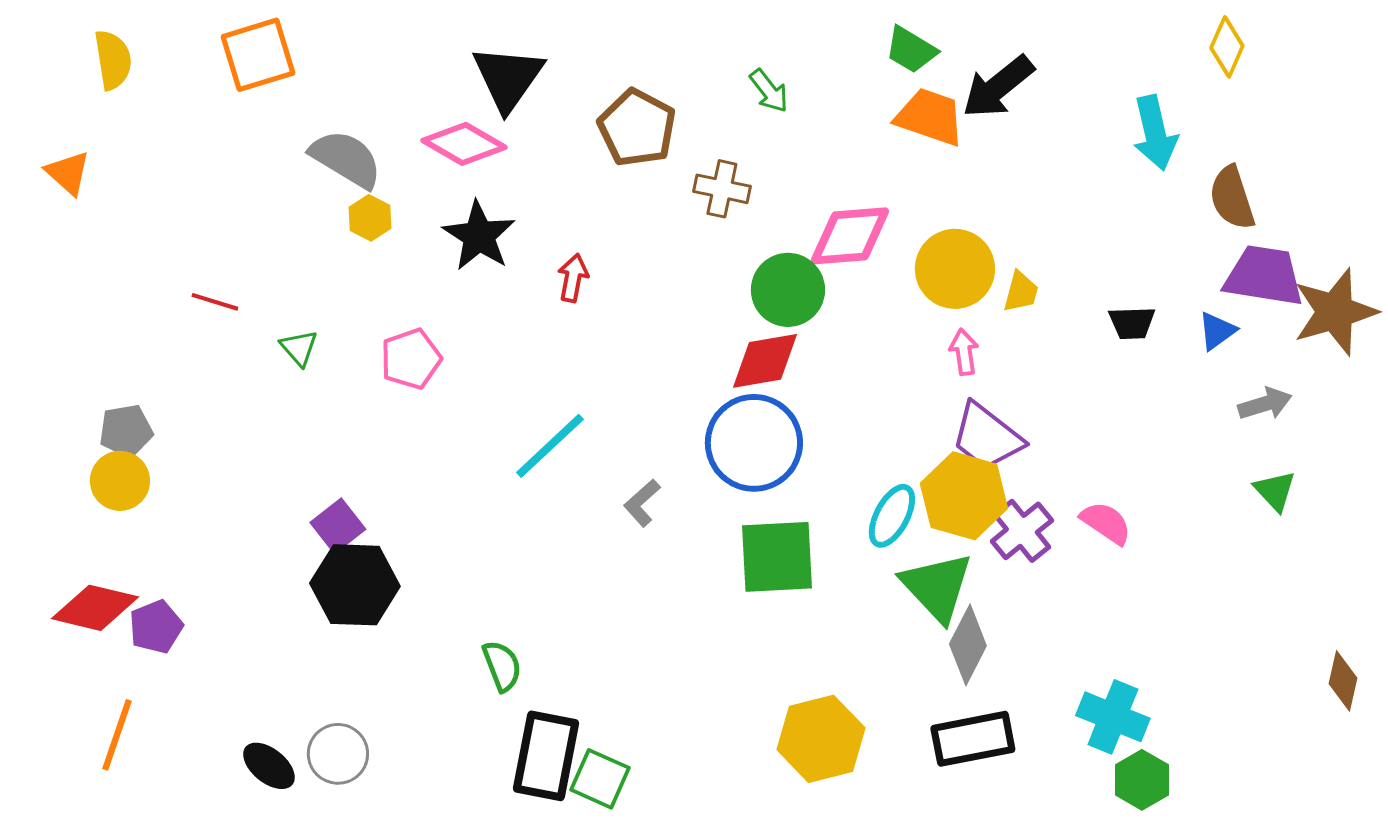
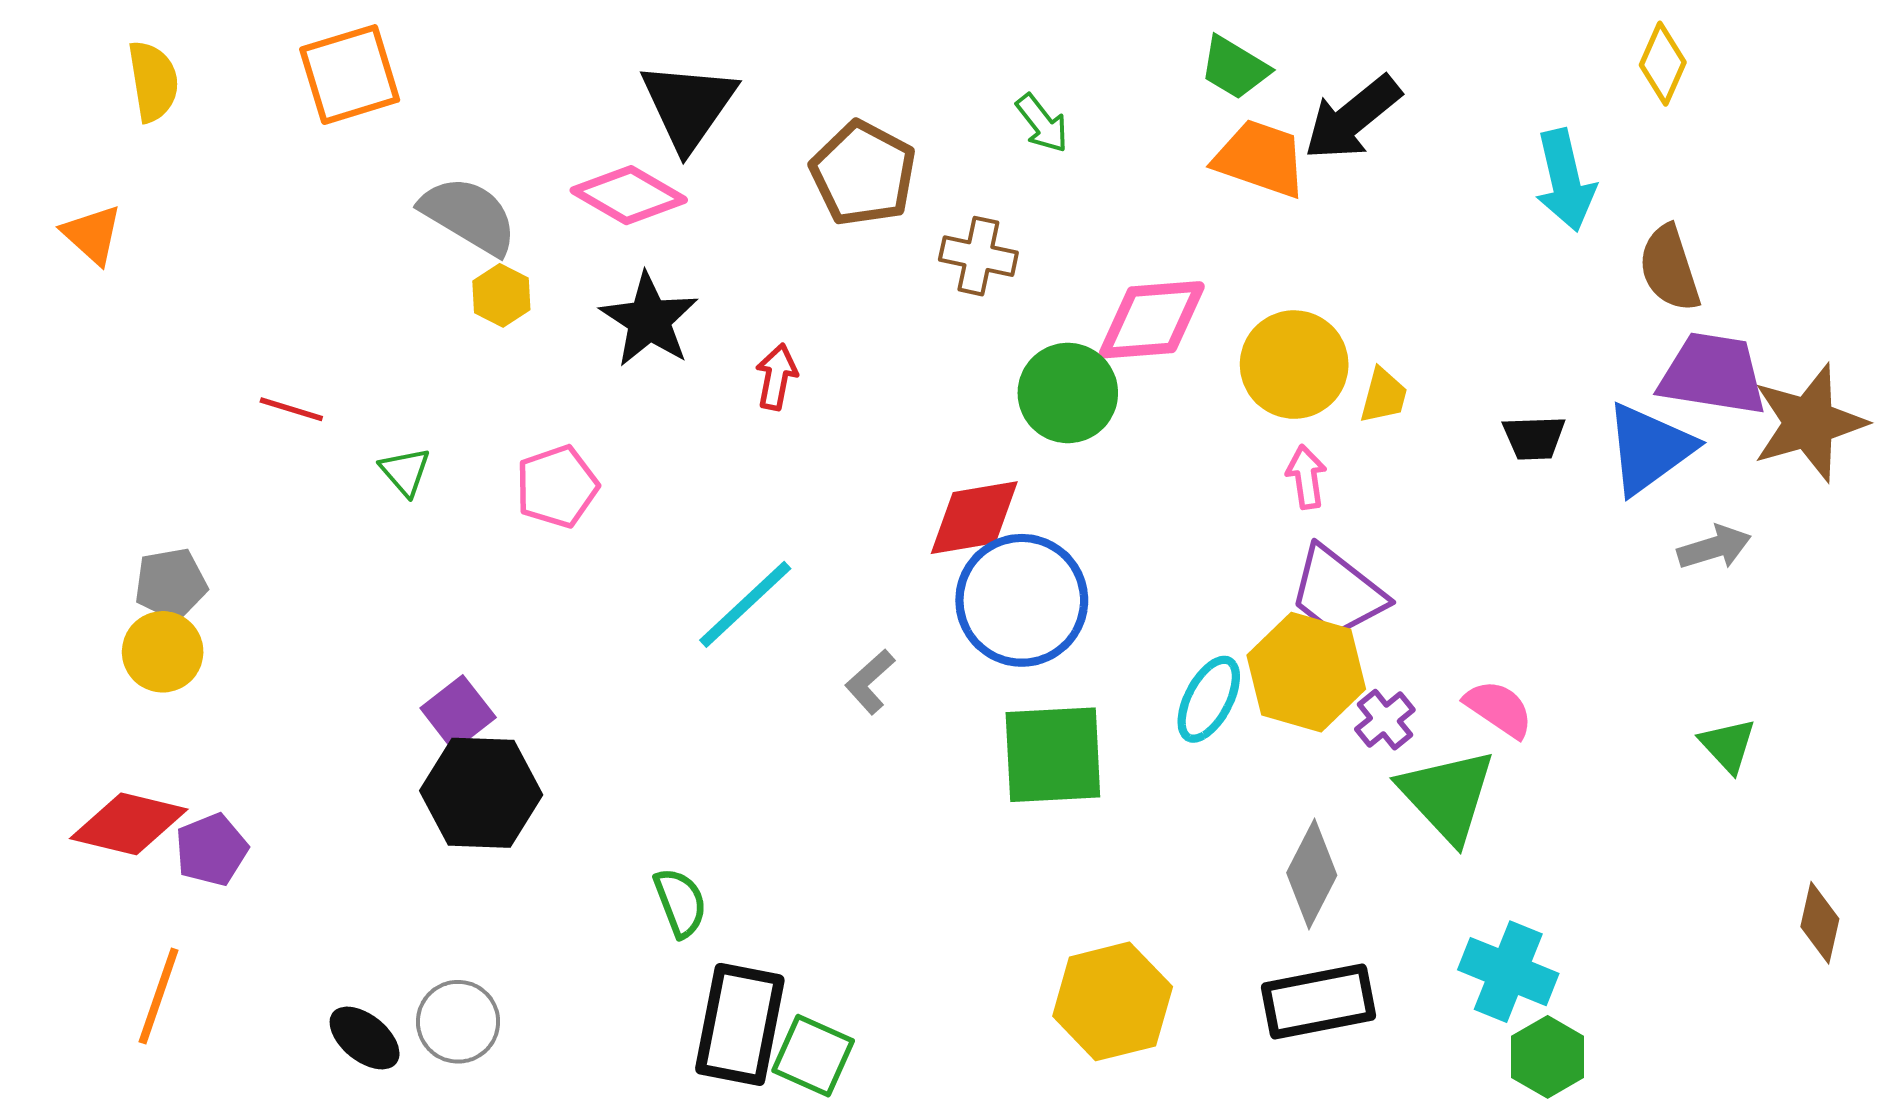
blue triangle: (1217, 331) -> (1649, 449), size x1.8
red diamond: (765, 361) -> (974, 518), moved
green triangle: (1275, 491) -> (1728, 745), moved
purple cross: (1022, 531) -> (1385, 720), size x0.7
green triangle: (937, 587) -> (1447, 795), moved

